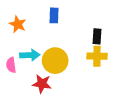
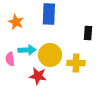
blue rectangle: (54, 15) -> (49, 14), size x1.5
yellow cross: (97, 56) -> (76, 63), moved

